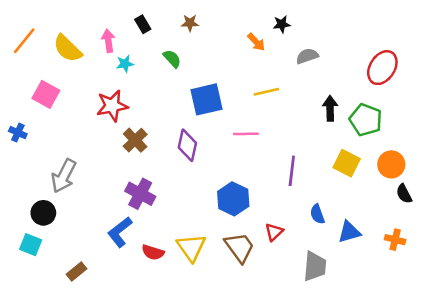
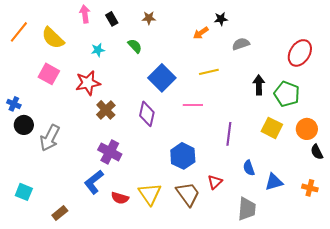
pink arrow: (108, 41) -> (85, 14), moved
orange arrow: (256, 42) -> (201, 33), turned 98
pink square: (46, 94) -> (49, 74), moved
blue square: (206, 99) -> (162, 78), turned -32
black circle: (43, 213) -> (24, 125), moved

